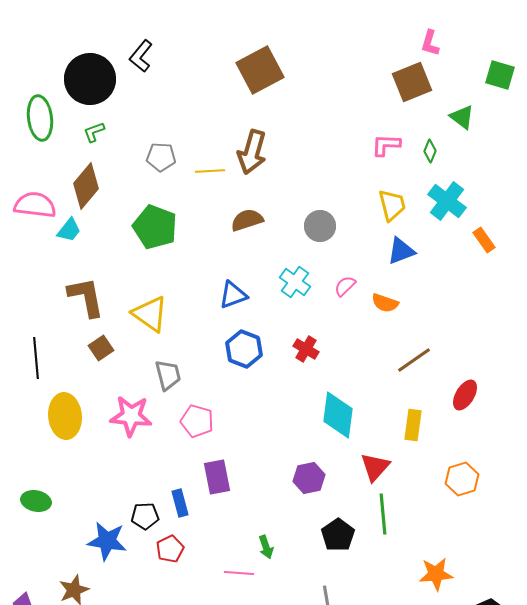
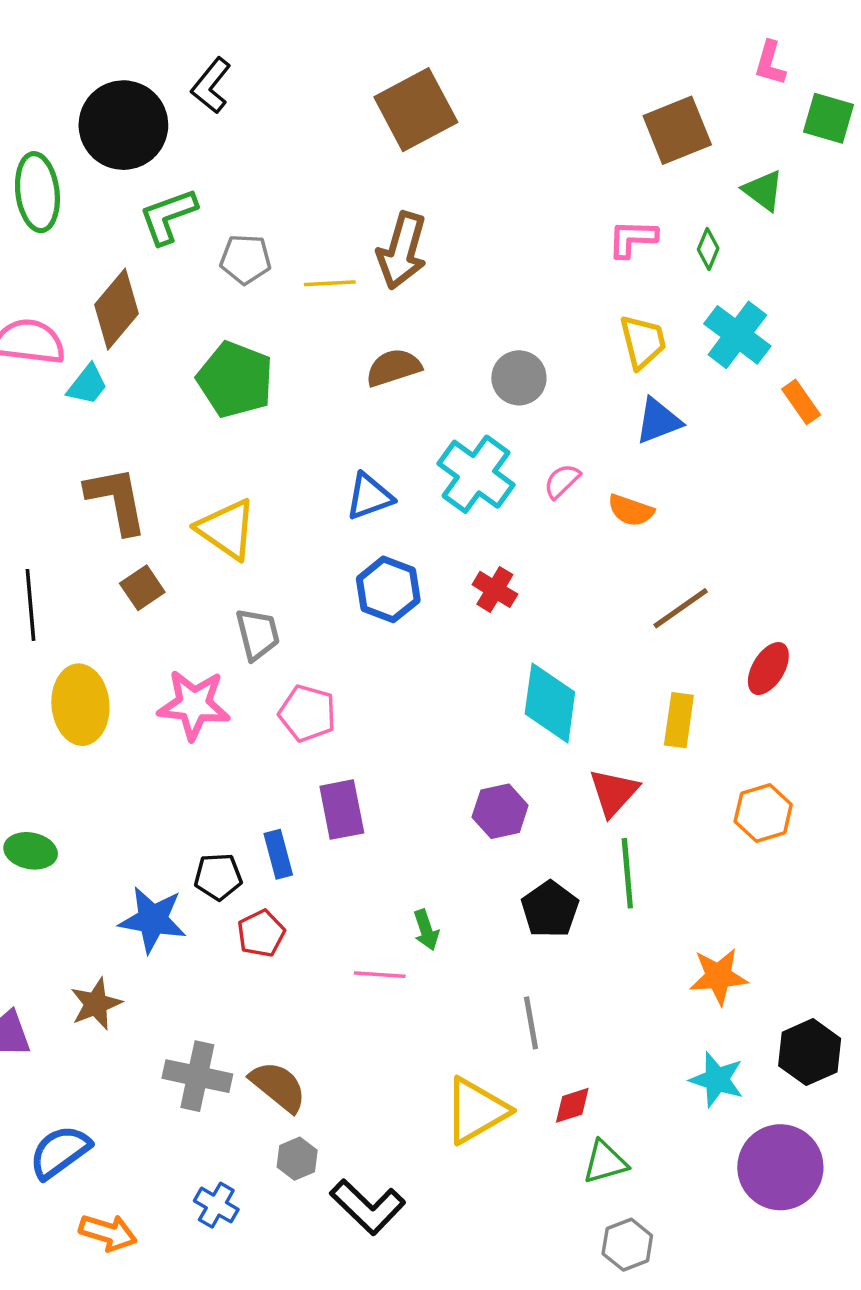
pink L-shape: (430, 43) -> (770, 63), moved
green L-shape: (94, 132) -> (168, 216), moved, size x1.6
cyan cross: (295, 282) -> (476, 474), size x1.4

